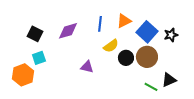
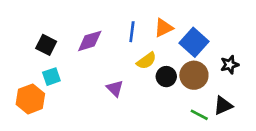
black star: (171, 35) -> (230, 65), moved
purple triangle: (87, 67) -> (115, 88), turned 32

